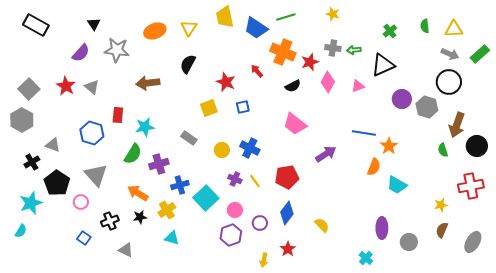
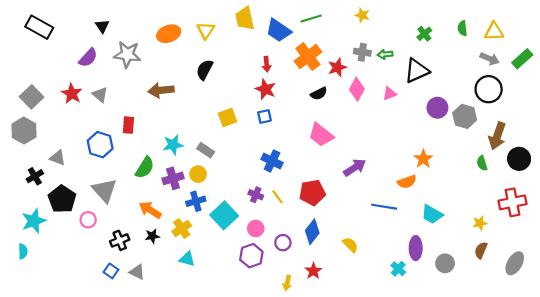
orange cross: (283, 52) -> (308, 57), turned 30
red arrow: (257, 71) -> (267, 64), moved, turned -144
red star: (226, 82) -> (265, 89), moved
cyan star: (145, 127) -> (173, 145), moved
blue line: (364, 133) -> (384, 207), moved
yellow circle: (222, 150) -> (198, 174), moved
orange semicircle: (374, 167) -> (407, 182), turned 48
cyan trapezoid: (397, 185) -> (432, 214), moved
cyan semicircle: (21, 231) -> (23, 251), turned -32
blue square: (84, 238) -> (111, 271), moved
cyan cross: (366, 258) -> (398, 269), moved

